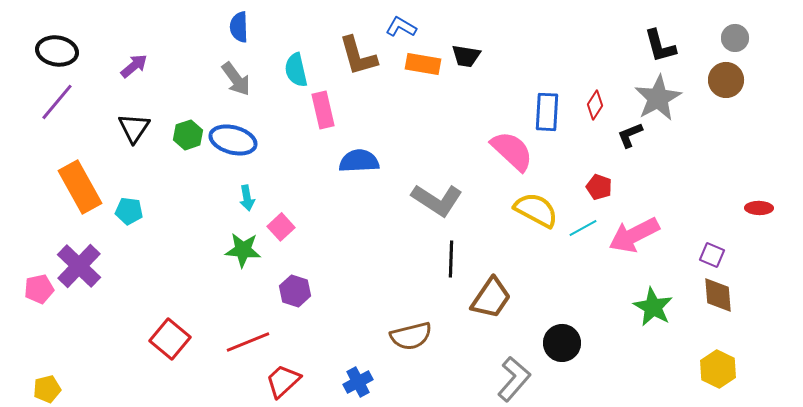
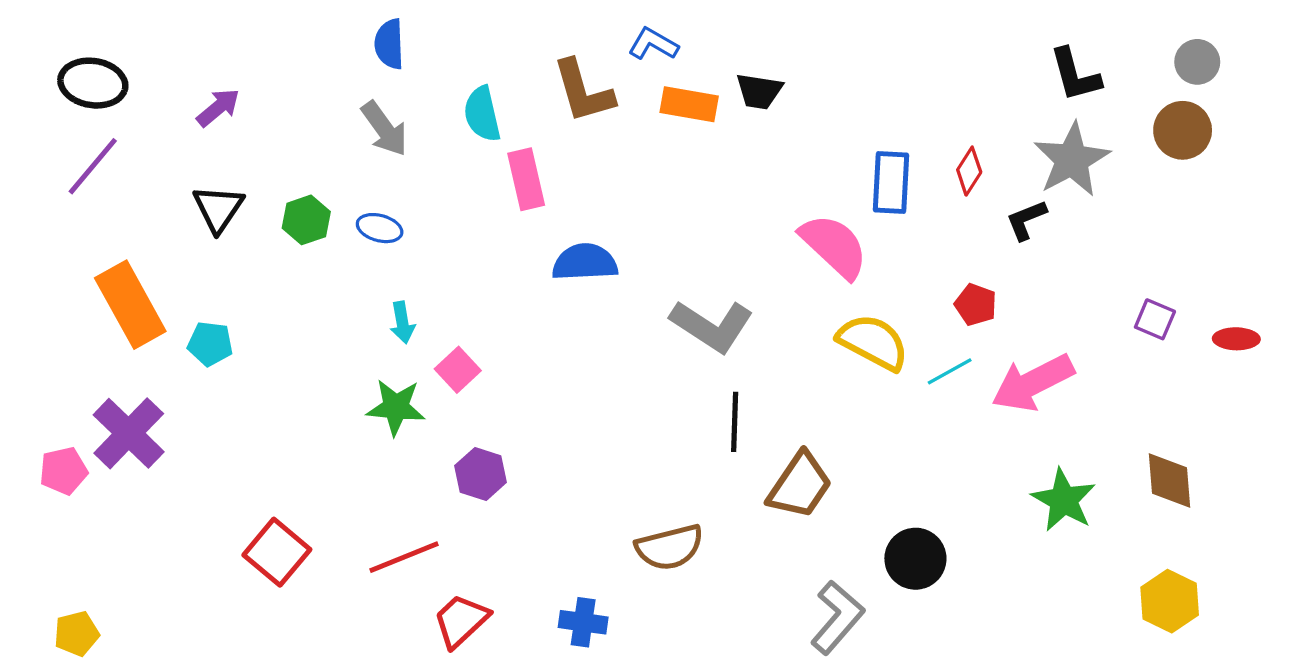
blue ellipse: (233, 140) -> (380, 228), size x0.6
purple square: (712, 255) -> (1155, 319), moved
blue cross: (358, 382) -> (583, 622), turned 36

